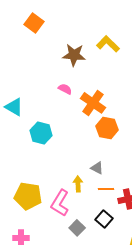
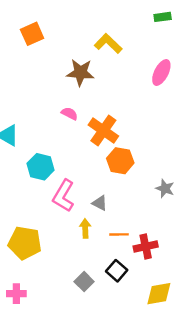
orange square: (34, 23) -> (32, 34), turned 30
yellow L-shape: (108, 44) -> (108, 44), moved
gray triangle: (97, 168) -> (100, 203), moved
pink L-shape: (60, 203) -> (63, 196), moved

